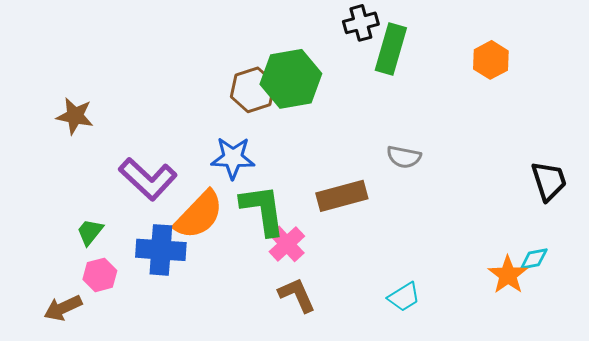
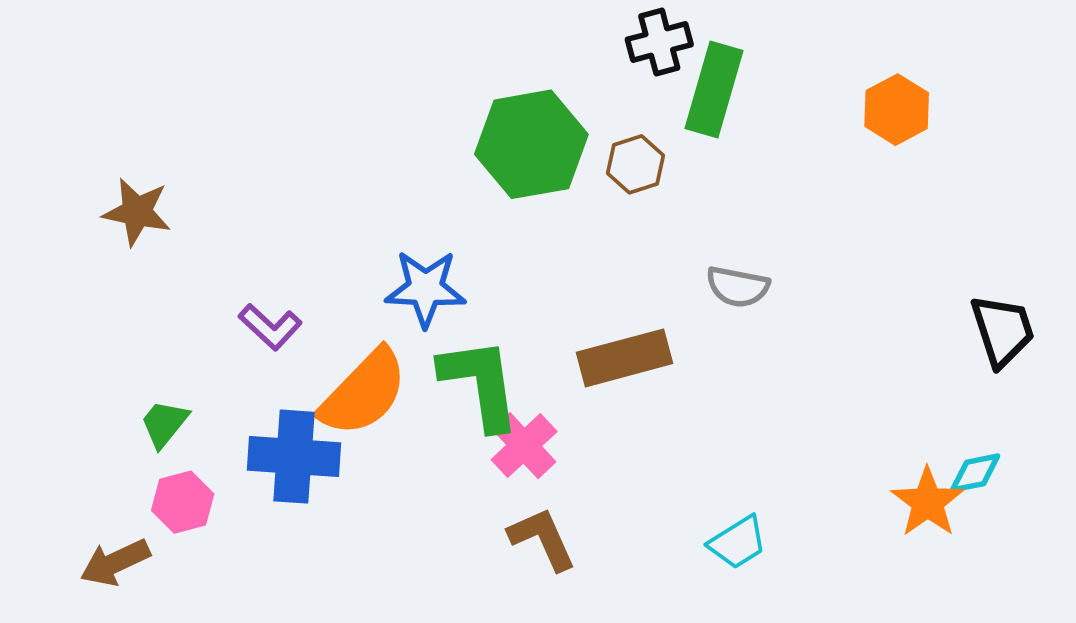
brown hexagon: (253, 90) -> (635, 164), moved, size x0.7
purple L-shape: (148, 179) -> (270, 327), size x0.6

